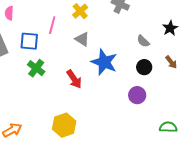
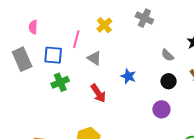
gray triangle: (82, 39) -> (94, 58), moved
blue star: (104, 62) -> (128, 76), size x0.6
green cross: (36, 68) -> (60, 82), turned 30

